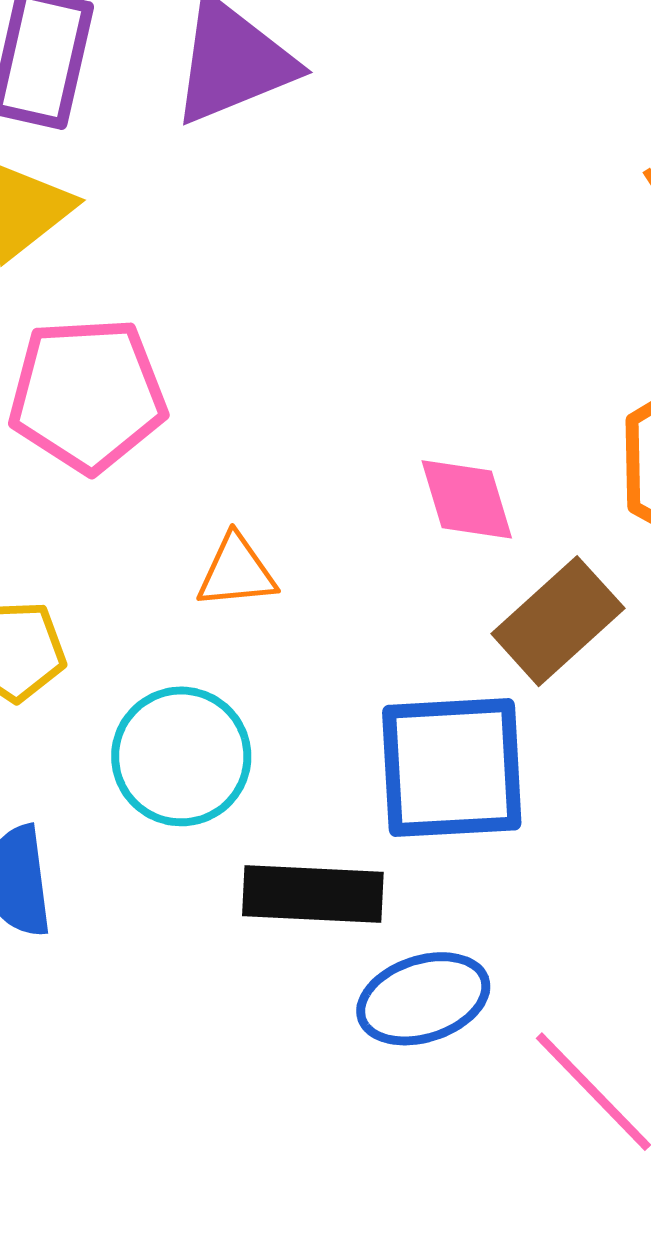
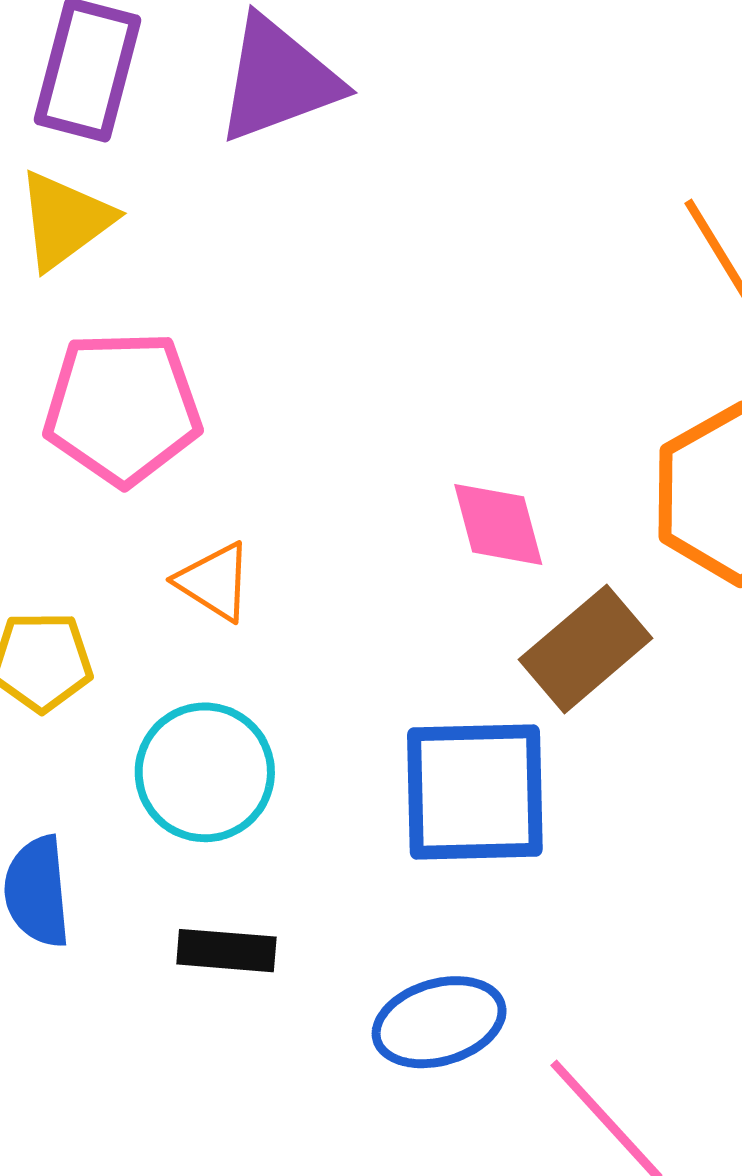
orange triangle: (237, 572) -> (214, 582), moved, turned 36
black rectangle: (313, 894) -> (226, 951), moved, size x0.7

